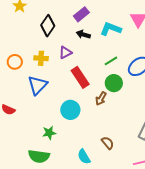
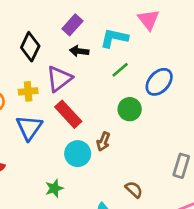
purple triangle: (65, 53) -> (59, 79), size x1.5
green line: (111, 61) -> (120, 70), moved
red rectangle: (80, 77) -> (68, 114), moved
brown arrow: (101, 98) -> (103, 142), moved

